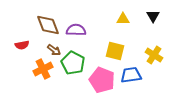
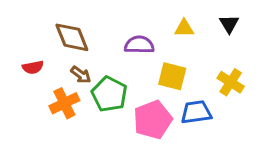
purple semicircle: (76, 30) -> (139, 45), moved
pink pentagon: (102, 80) -> (153, 120), turned 30

